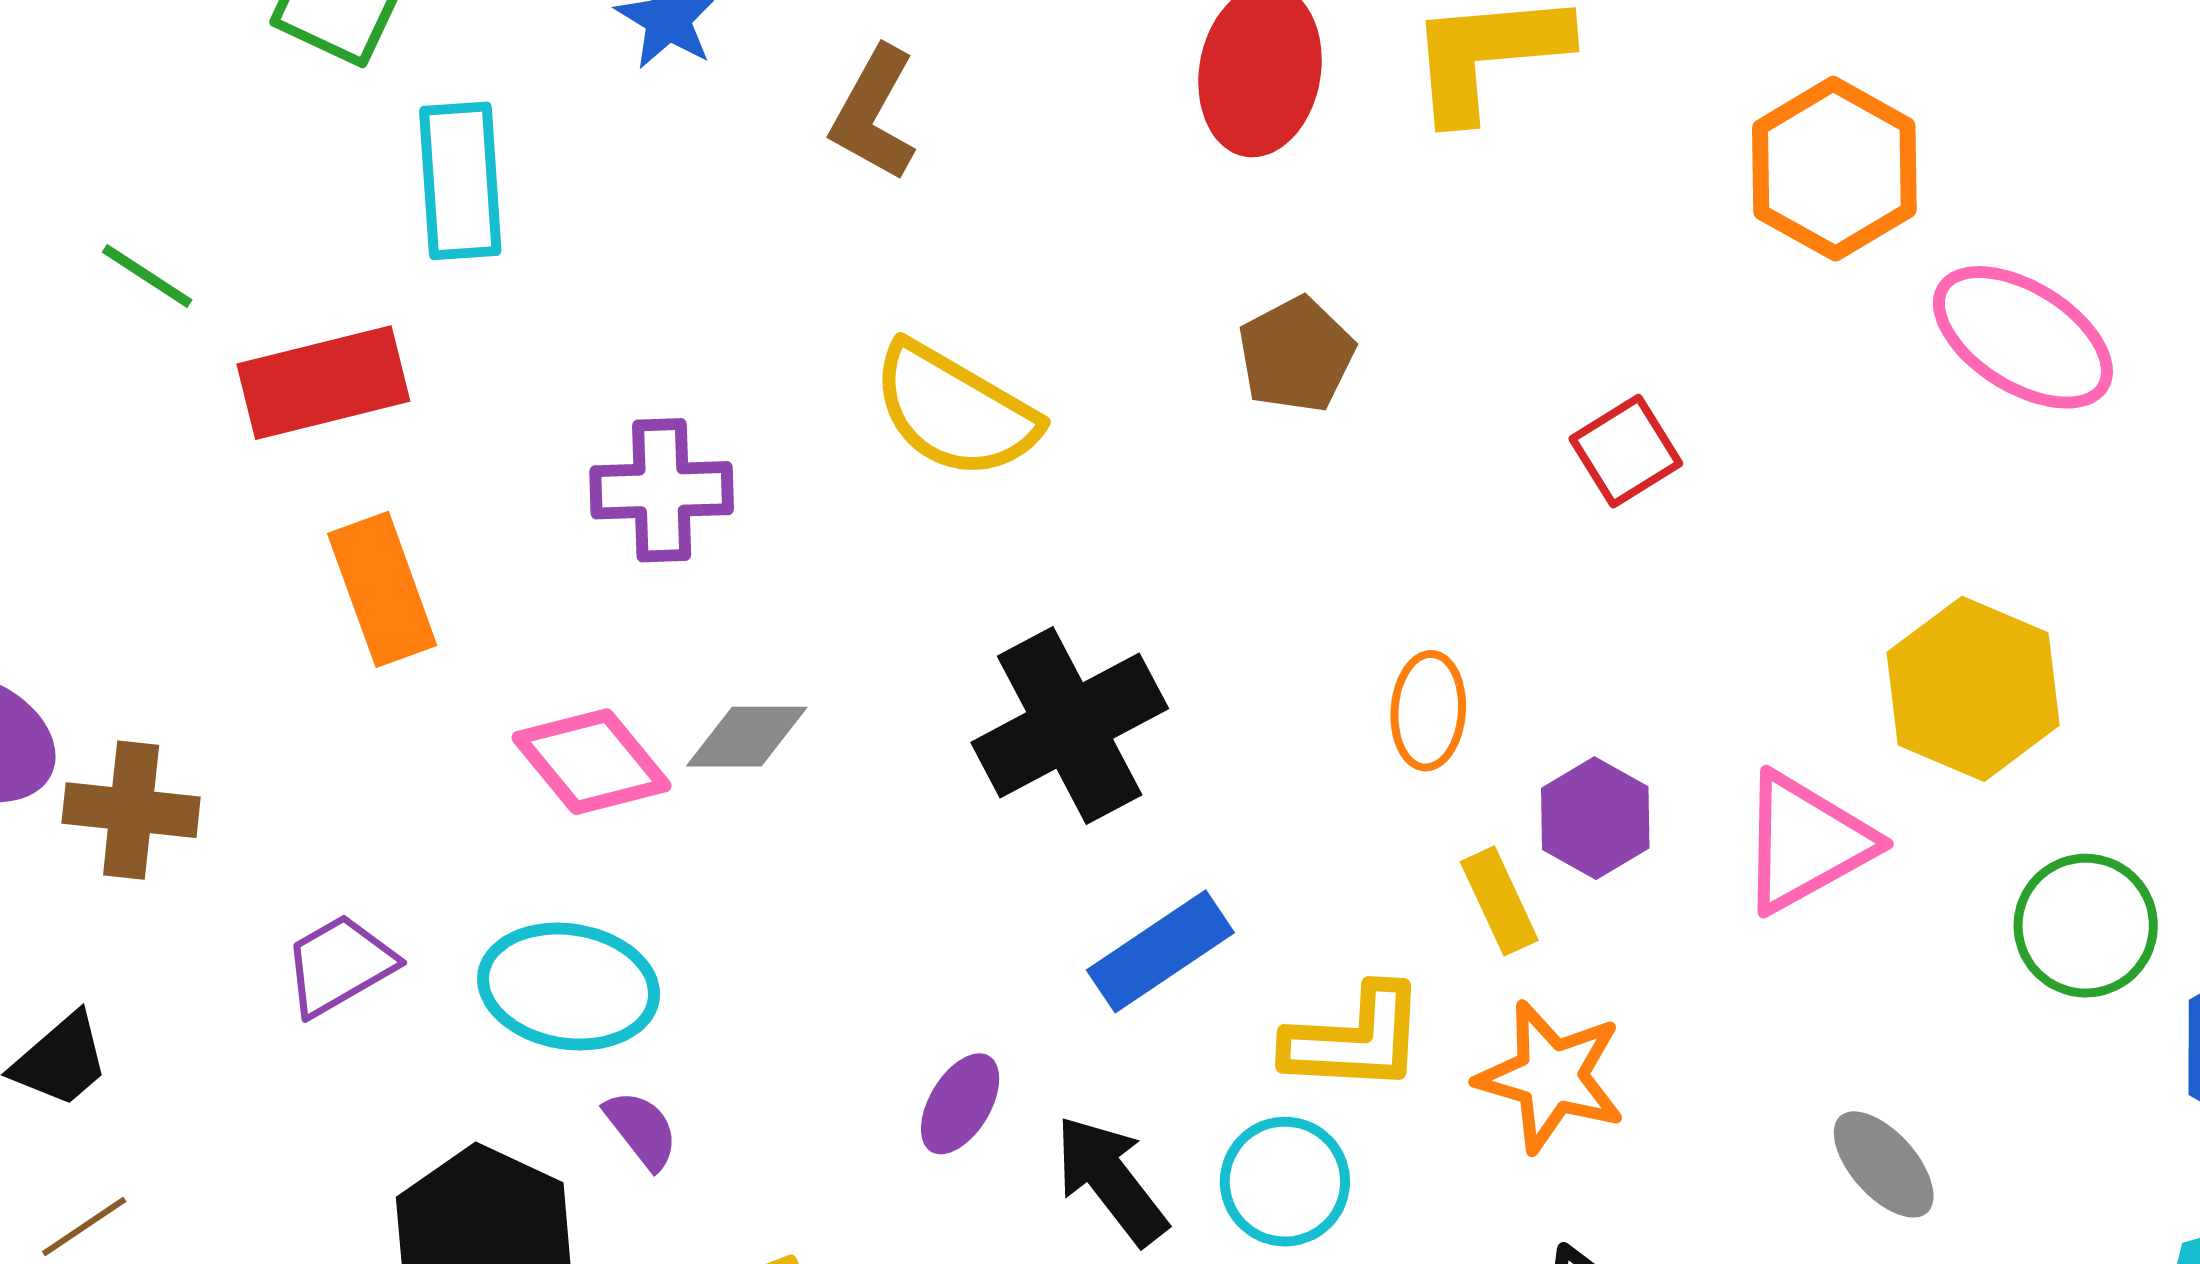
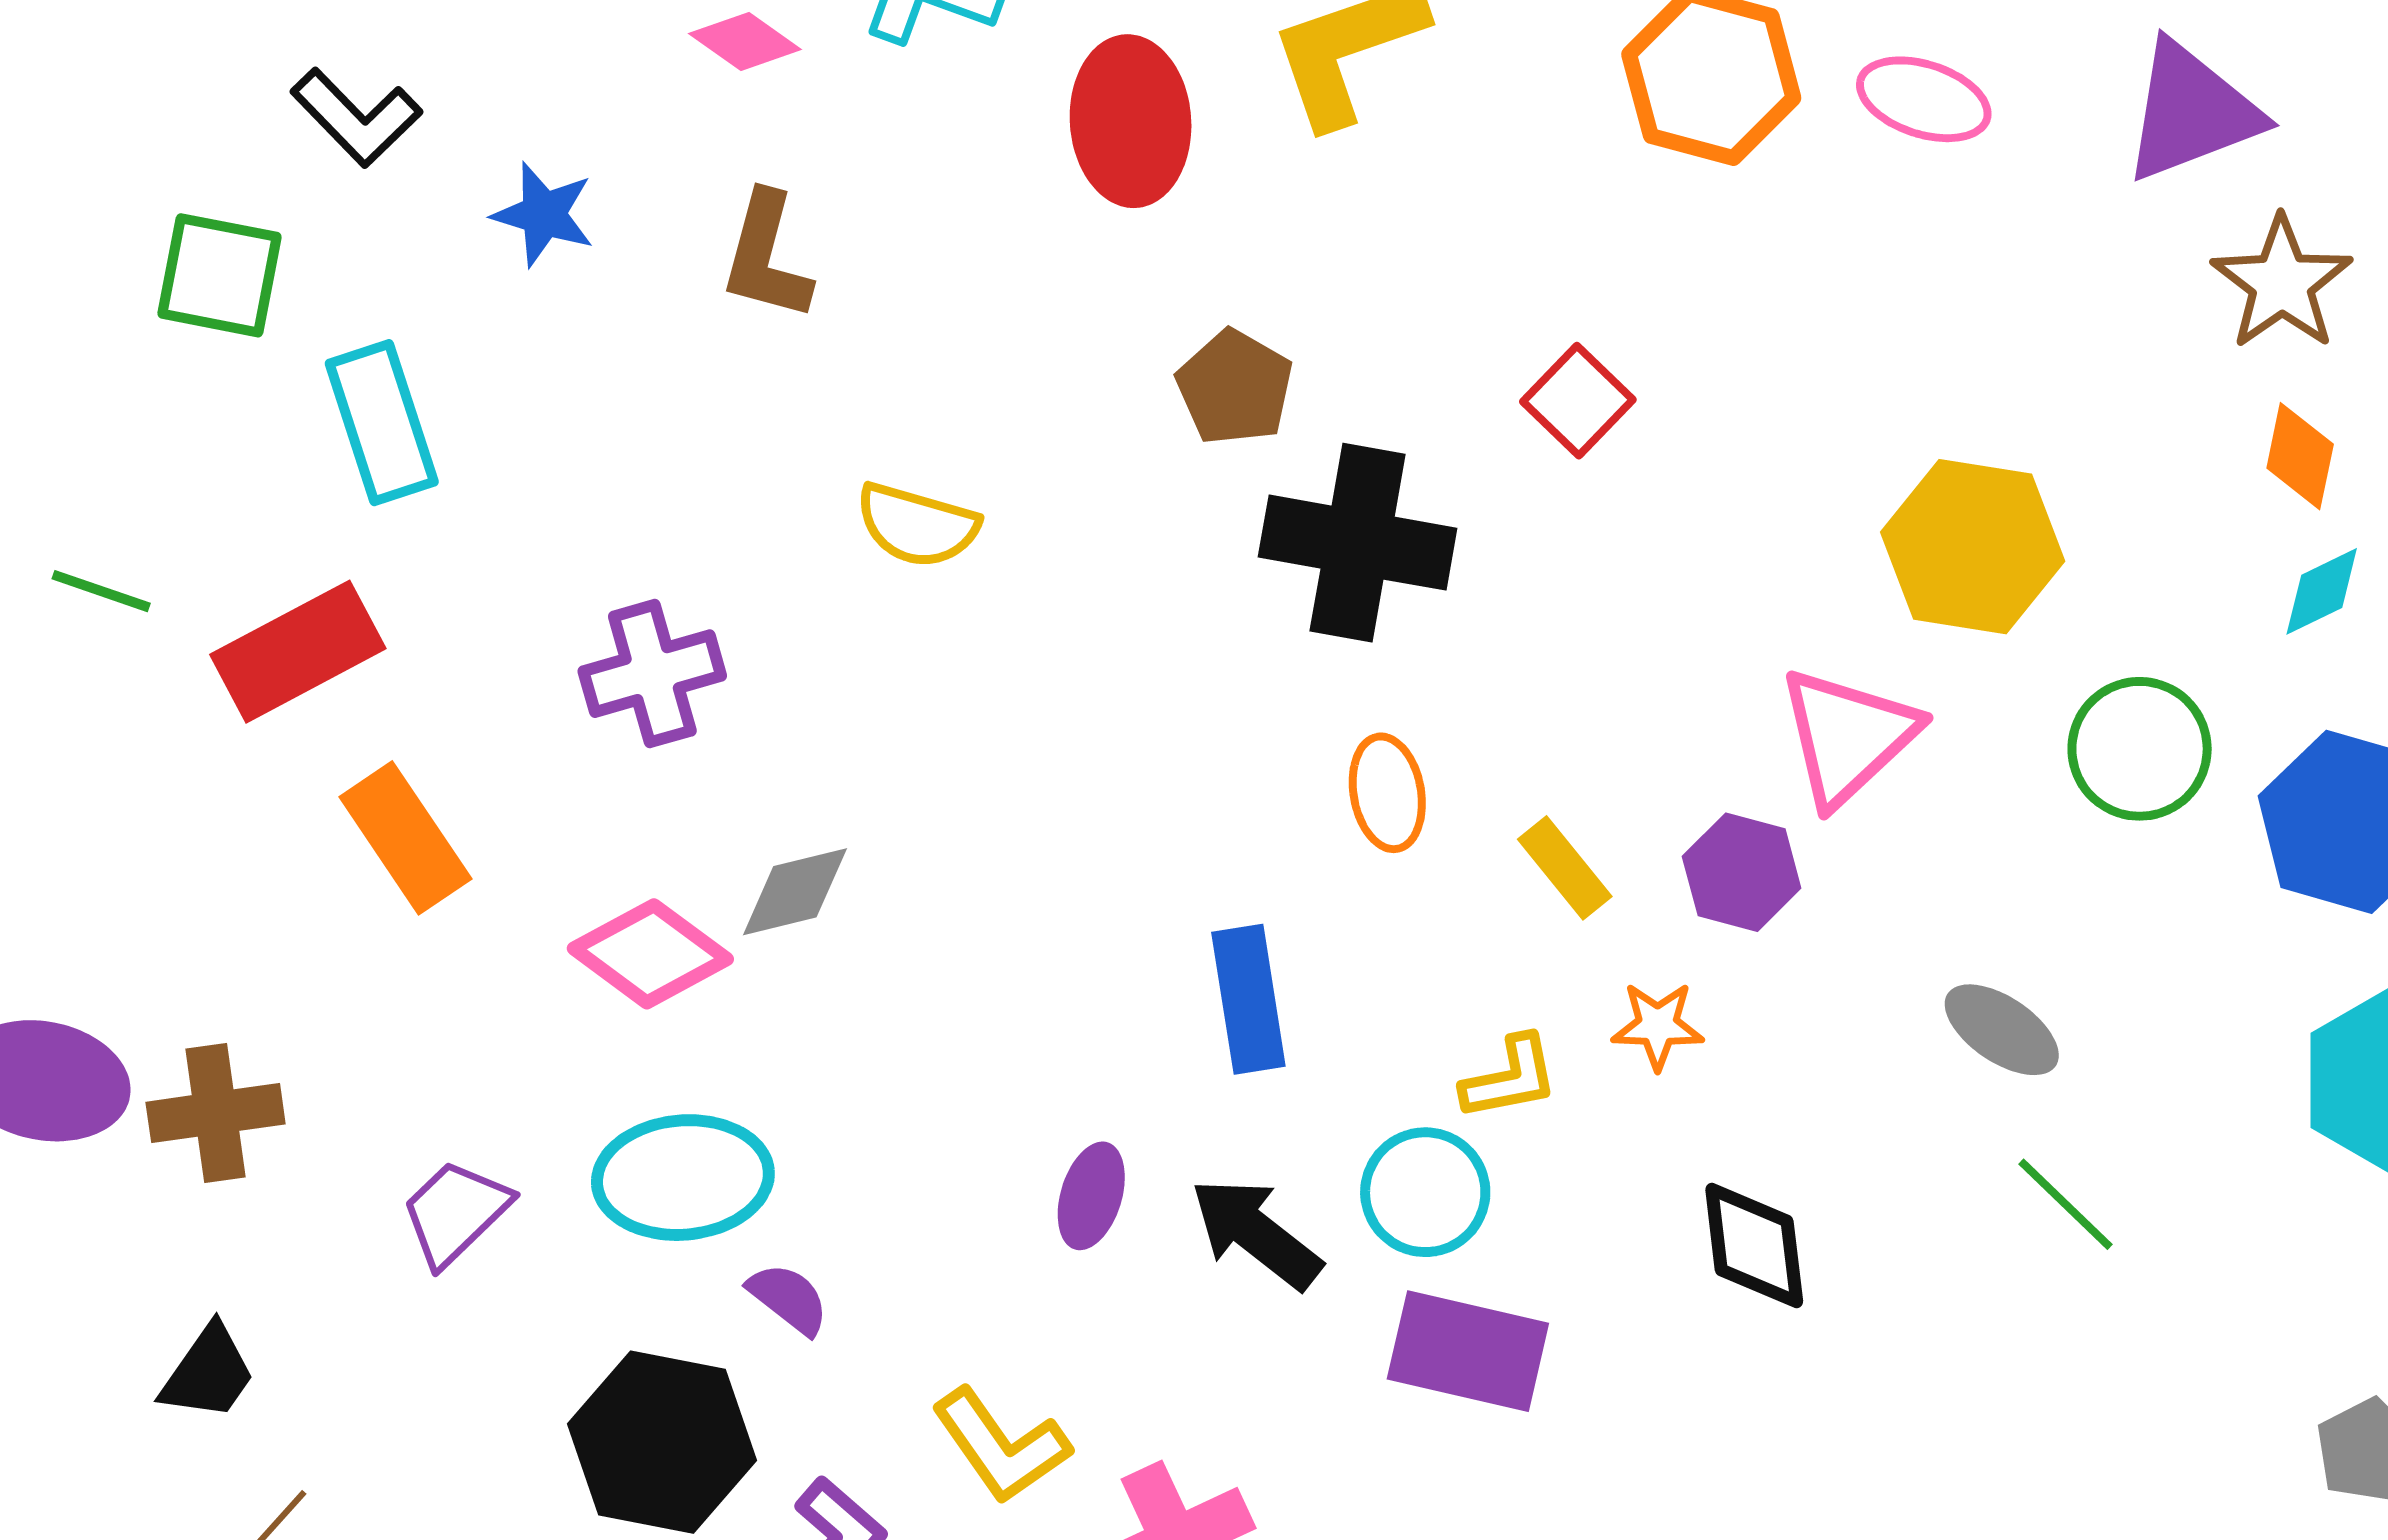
pink ellipse: (2023, 337) -> (1924, 99), moved, size x0.7
yellow semicircle: (955, 411) -> (917, 525), size x0.7
orange ellipse: (1428, 711) -> (1387, 793), moved
black cross: (1070, 725) -> (1358, 543), moved, turned -38
purple hexagon: (1595, 818) -> (1742, 872), moved
blue rectangle: (1160, 951) -> (1248, 999), turned -51
yellow L-shape: (1355, 1039) -> (1510, 1078), moved, size x0.7
orange star: (1551, 1077) -> (1658, 1026), size x0.6

